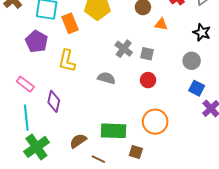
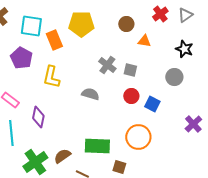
blue square: (197, 88) -> (152, 104), moved
green cross: (36, 147) -> (35, 162), moved

